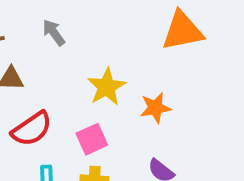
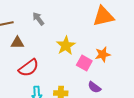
orange star: (155, 108) -> (103, 54), moved
pink square: (92, 139) -> (84, 63), moved, turned -35

